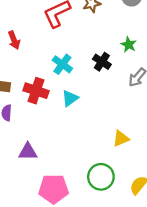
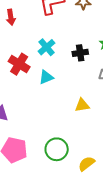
black cross: (102, 62) -> (80, 53), turned 35
yellow triangle: (121, 139) -> (82, 105), moved

